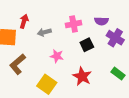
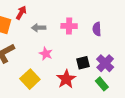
purple semicircle: (101, 21) -> (97, 29), turned 72
purple cross: (115, 38) -> (105, 63), moved
black square: (87, 45) -> (83, 63), moved

